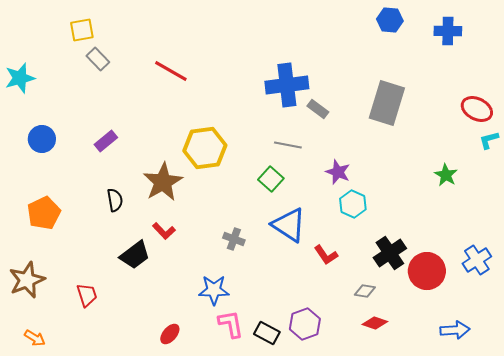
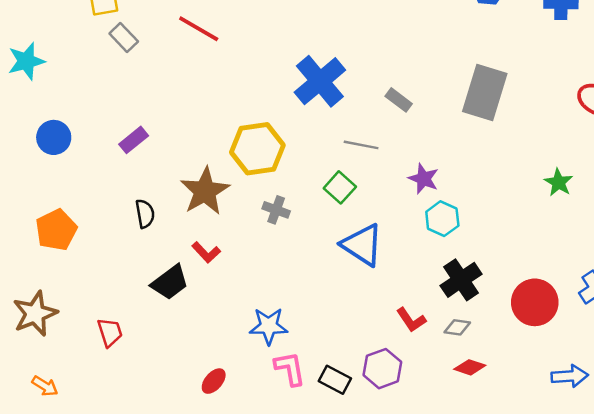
red line: (171, 71) -> (199, 29), moved
blue cross: (287, 85) -> (320, 81), moved, turned -33
gray cross: (234, 239) -> (276, 210), moved
black cross: (390, 253) -> (461, 280), moved
red L-shape: (326, 255) -> (411, 320), moved

